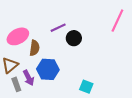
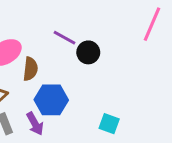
purple line: (58, 28) -> (65, 38), turned 56
purple arrow: (29, 78) -> (35, 124), moved

